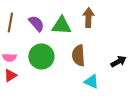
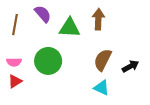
purple semicircle: (36, 24) -> (43, 14), moved
brown semicircle: (78, 56) -> (103, 60), moved, turned 30

